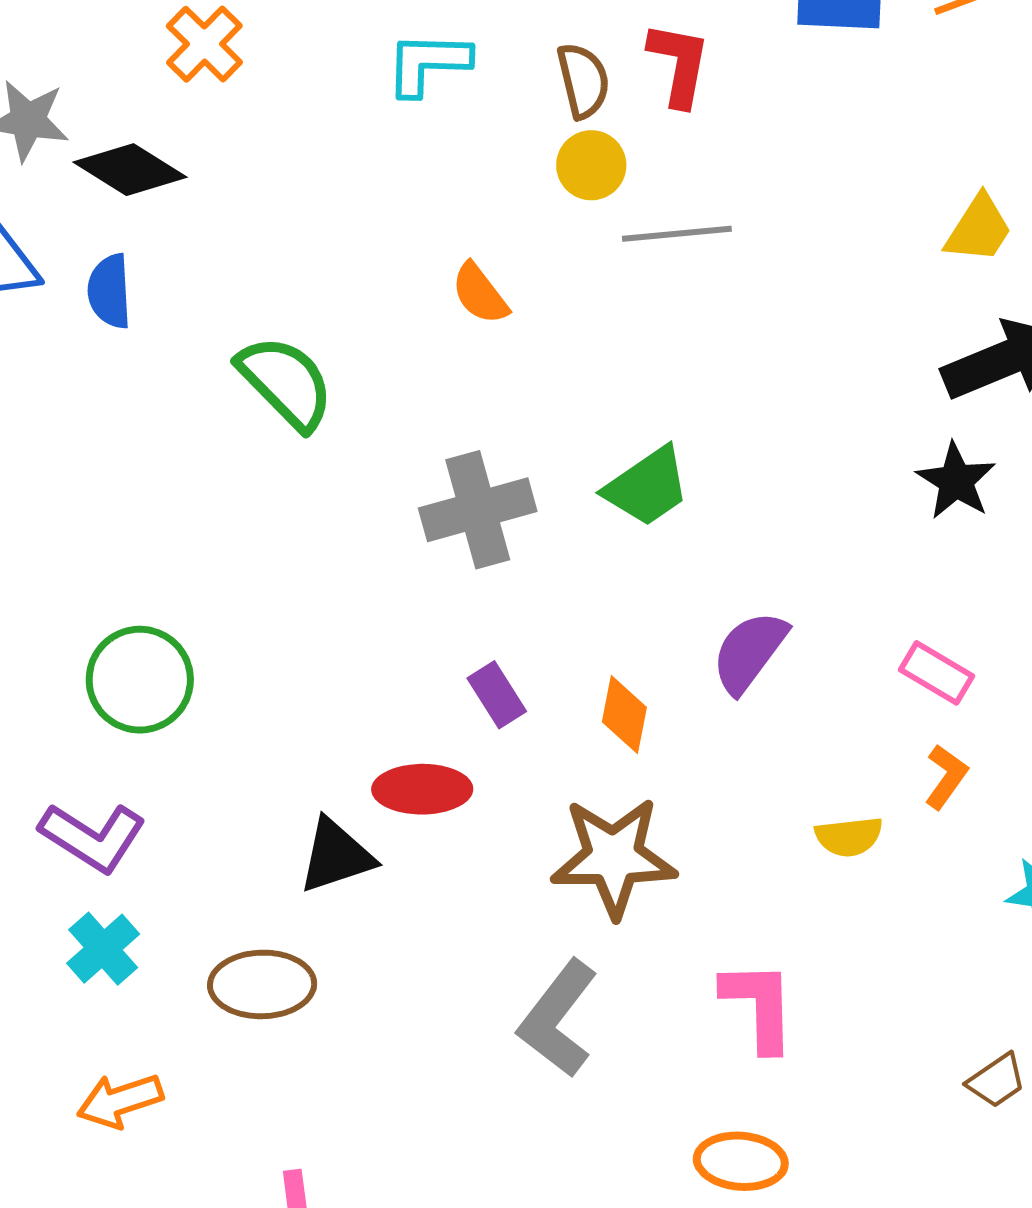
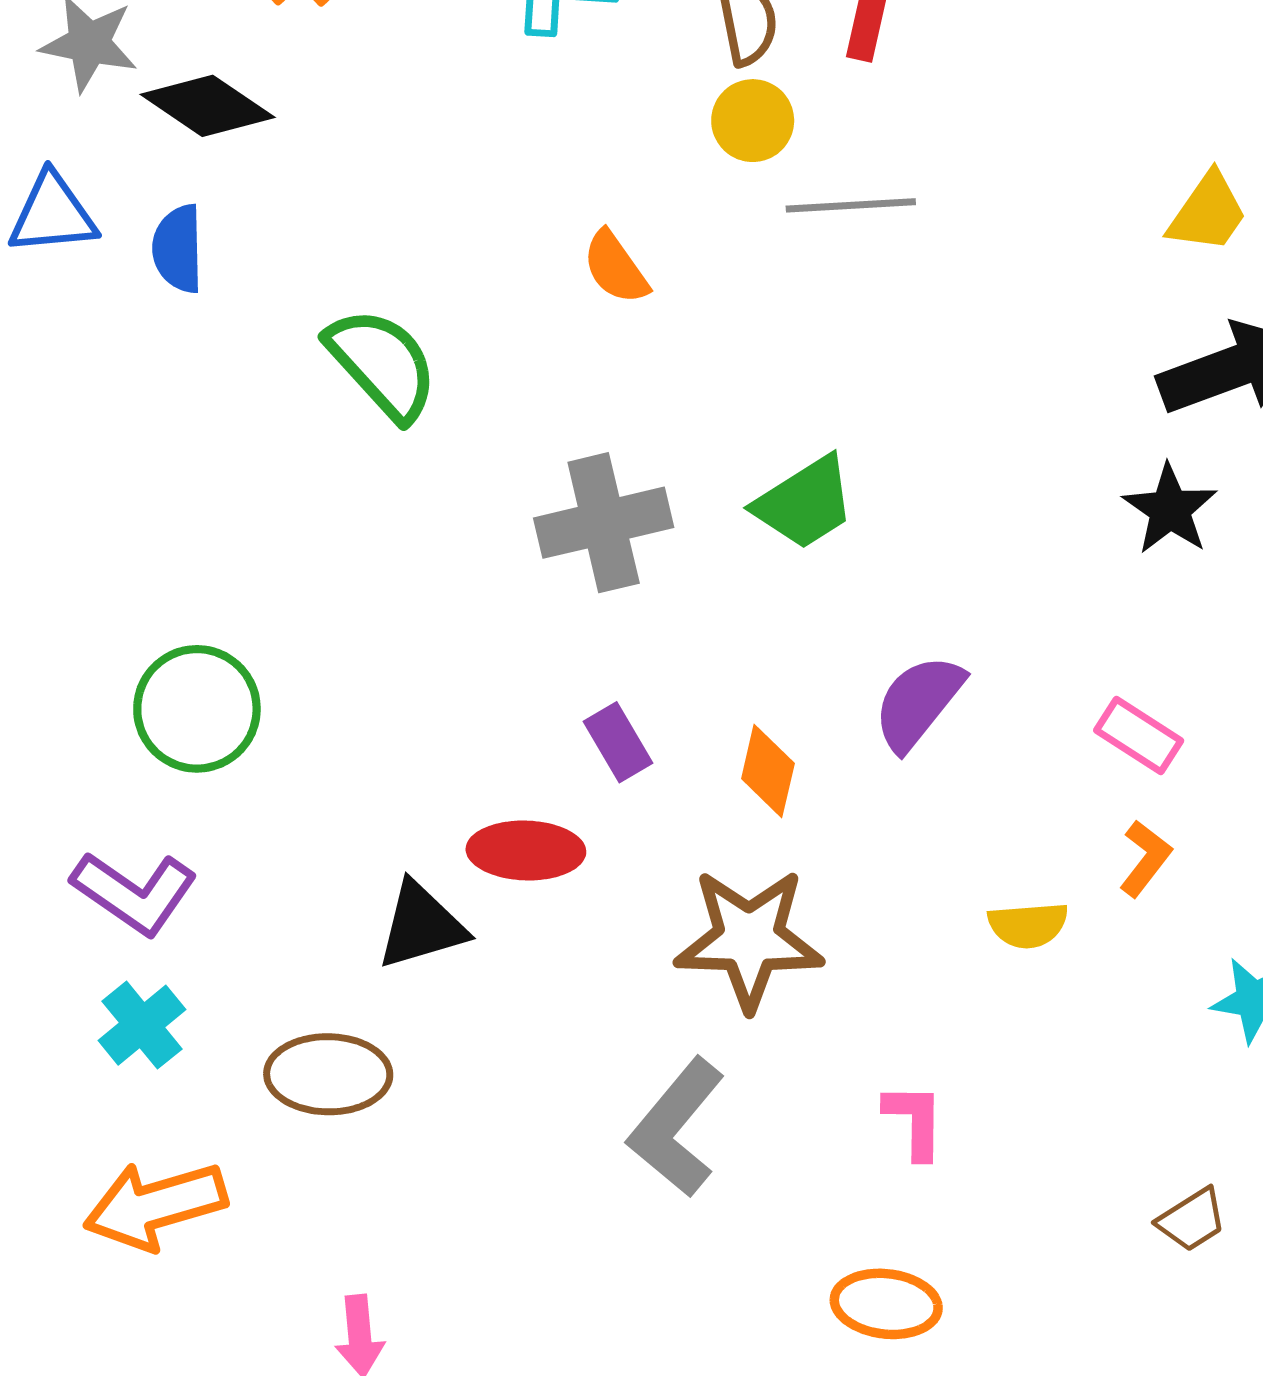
pink L-shape: (759, 1006) -> (914, 1121), size x0.7
orange arrow: (120, 1101) -> (155, 1205), size x1.4

